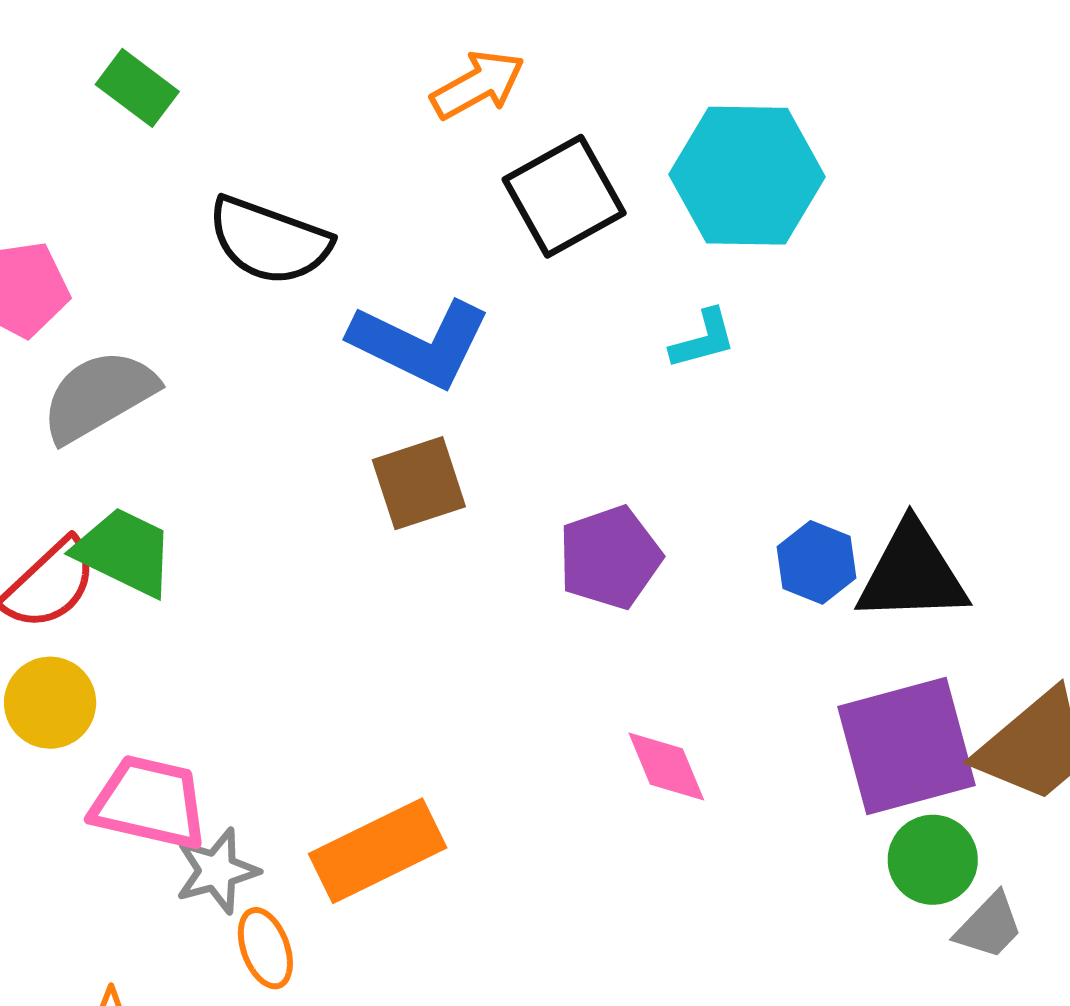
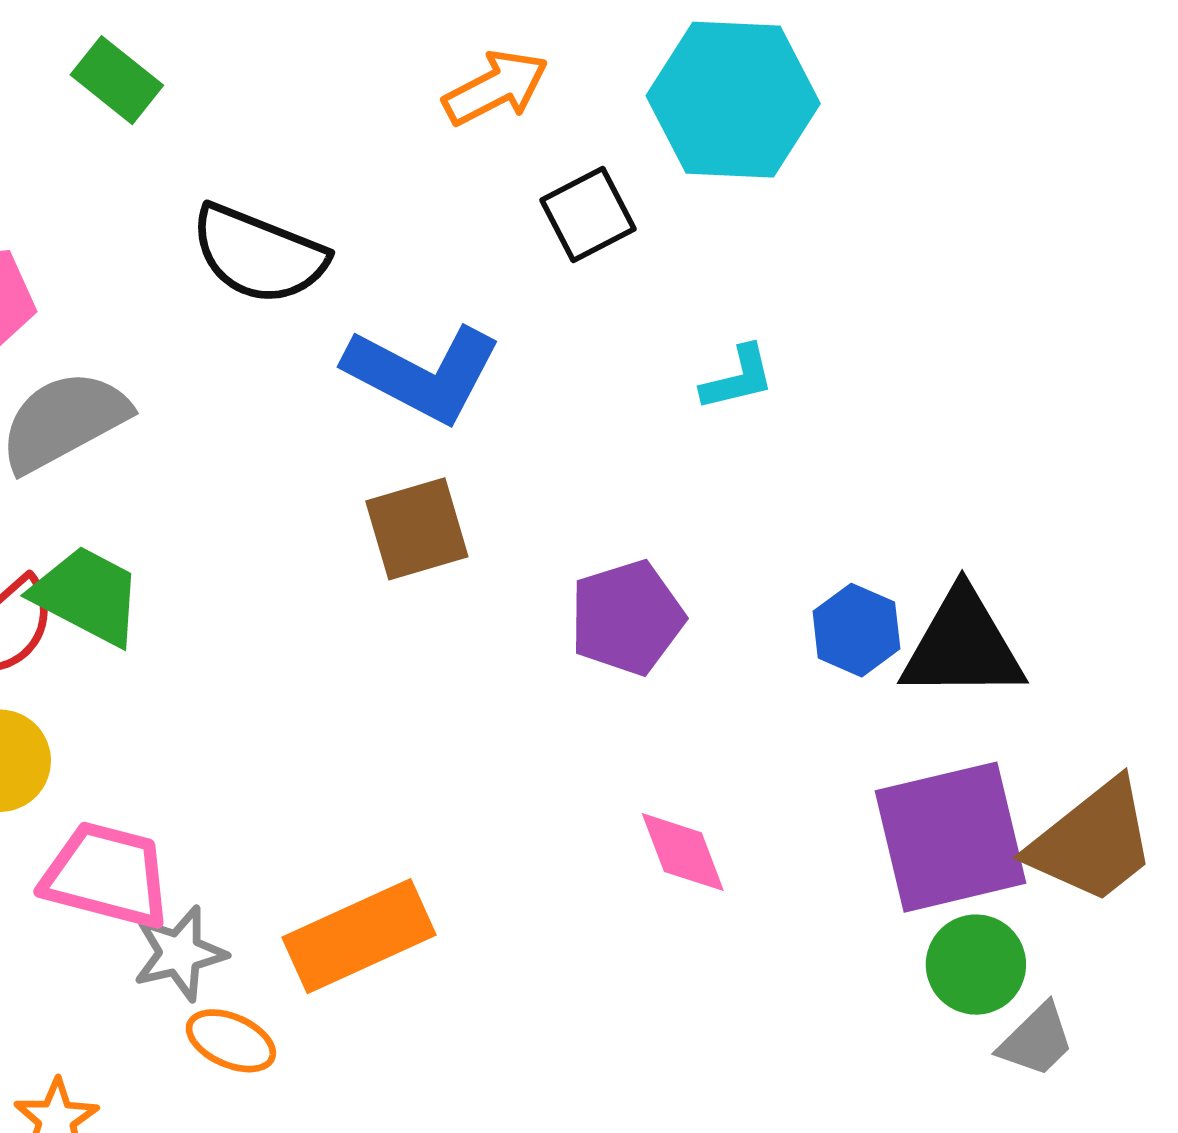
cyan hexagon: (747, 176) -> (733, 100), moved
black square: (564, 196) -> (588, 215), size x0.7
orange ellipse: (265, 948) -> (231, 1041), turned -48

